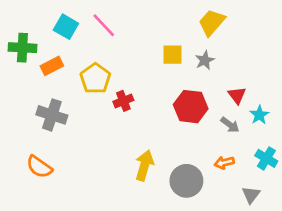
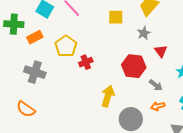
yellow square: (172, 55) -> (116, 17), moved
red triangle: (237, 95) -> (161, 51), moved
gray arrow: (230, 125) -> (156, 85), moved
yellow arrow: (144, 165) -> (108, 96), moved

